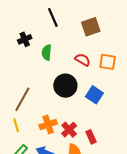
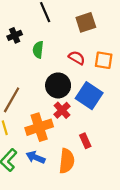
blue square: (94, 95) -> (89, 96), size x1.4
orange cross: (48, 124) -> (39, 127), size x1.4
red cross: (69, 130) -> (62, 110), moved

